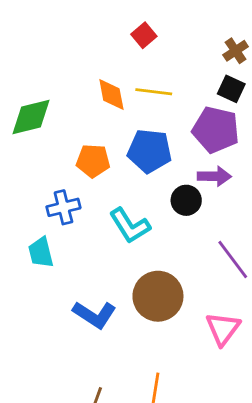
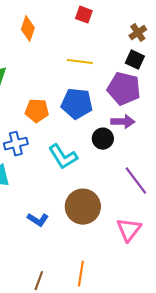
red square: (144, 35) -> (84, 15), moved, turned -30
orange diamond: (111, 94) -> (28, 29), moved, turned 30
blue L-shape: (94, 315) -> (38, 220), size x0.7

